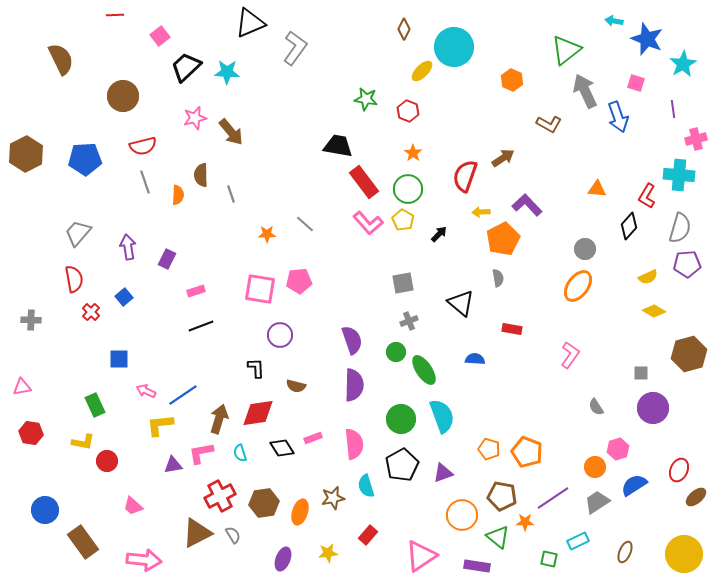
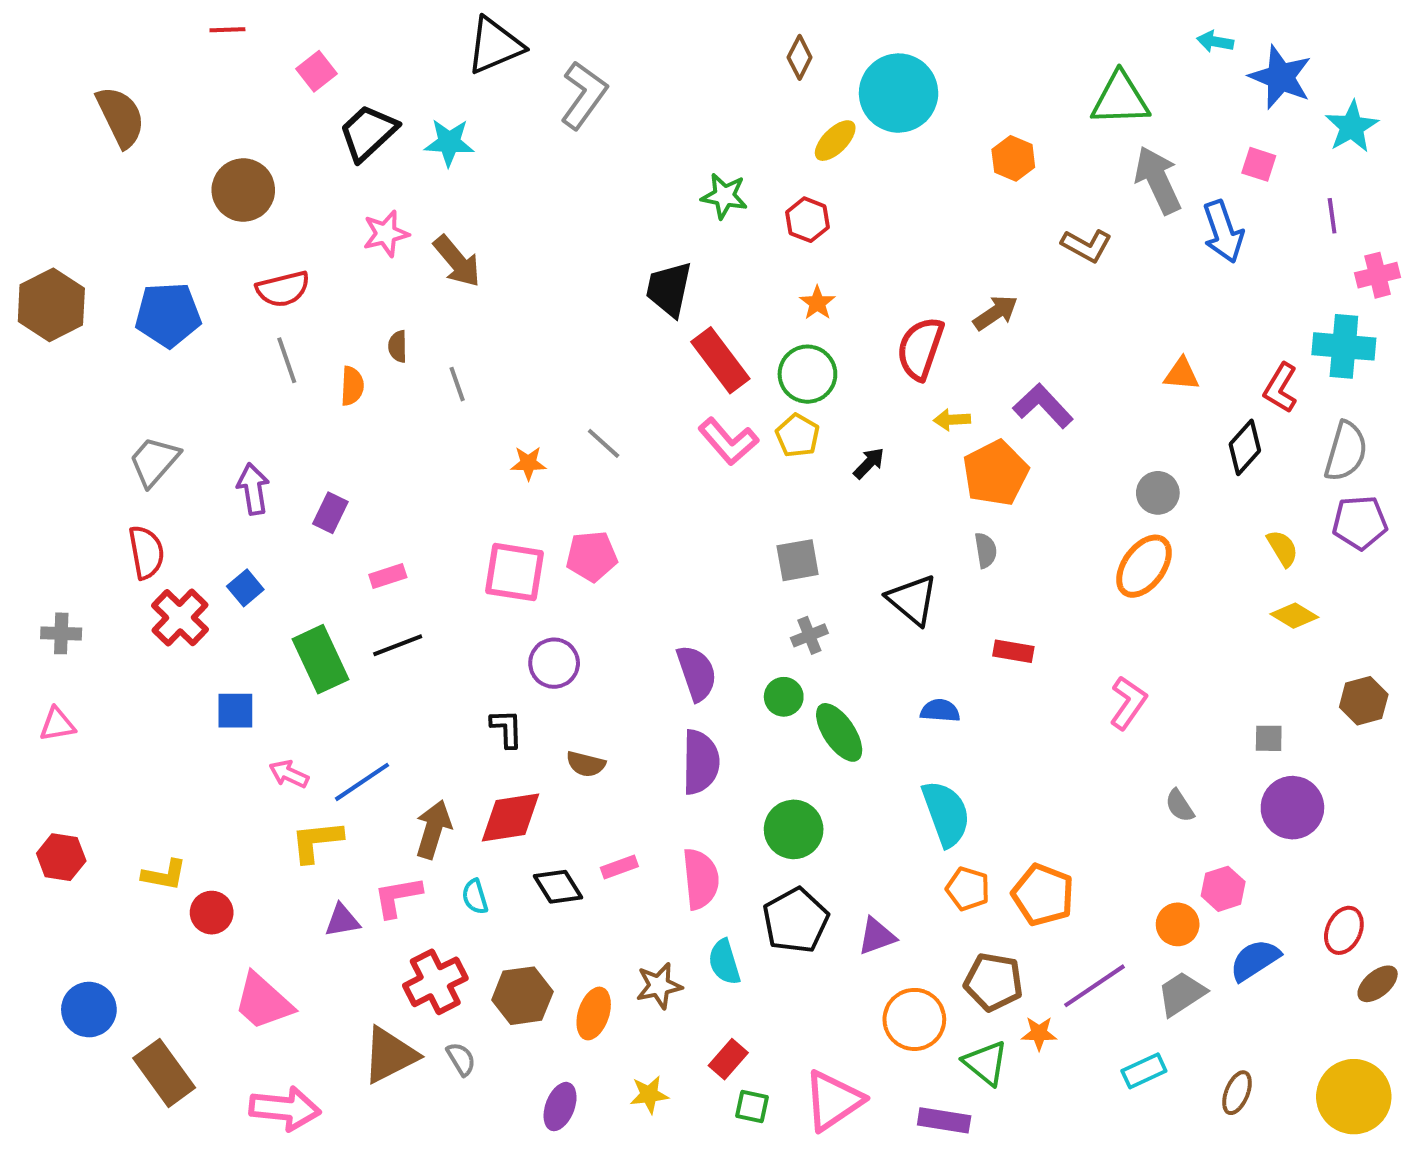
green triangle: (566, 50) -> (1120, 99), turned 36
black trapezoid: (338, 146) -> (669, 289), turned -88
brown semicircle: (201, 175) -> (398, 346), size x0.7
yellow semicircle: (648, 277) -> (1283, 548), turned -96
red cross: (91, 312) -> (180, 618), size x1.6
brown hexagon: (689, 354) -> (1364, 701), size x0.7
pink triangle: (22, 387) -> (57, 724), moved
green rectangle: (95, 405) -> (320, 659), moved, size x1.4
cyan semicircle: (442, 416) -> (946, 814), moved
pink trapezoid: (133, 506) -> (263, 1002), size x1.6
green square: (549, 559) -> (752, 1107), moved

